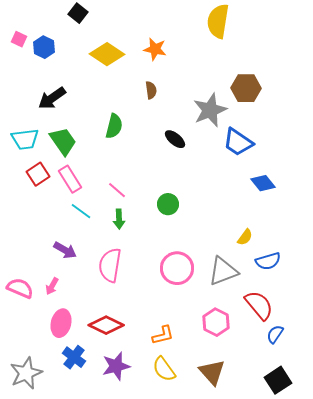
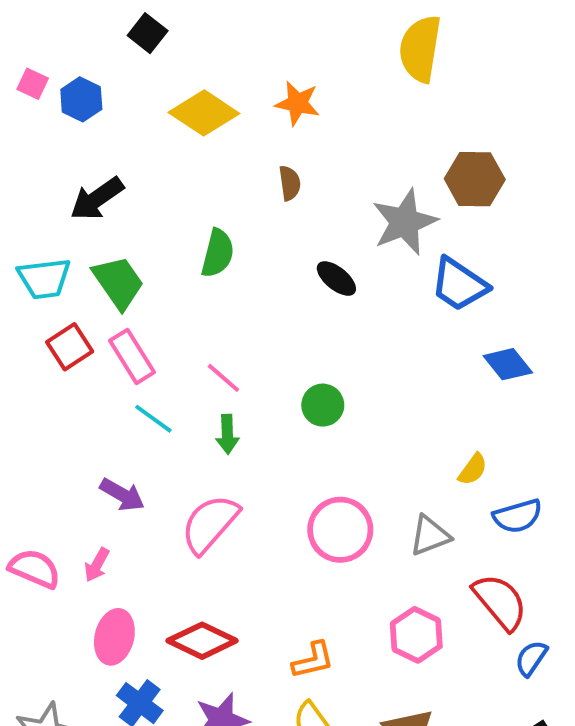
pink semicircle: (110, 265) -> (210, 524), turned 32
gray triangle: (223, 271) -> (430, 536), size x0.7

